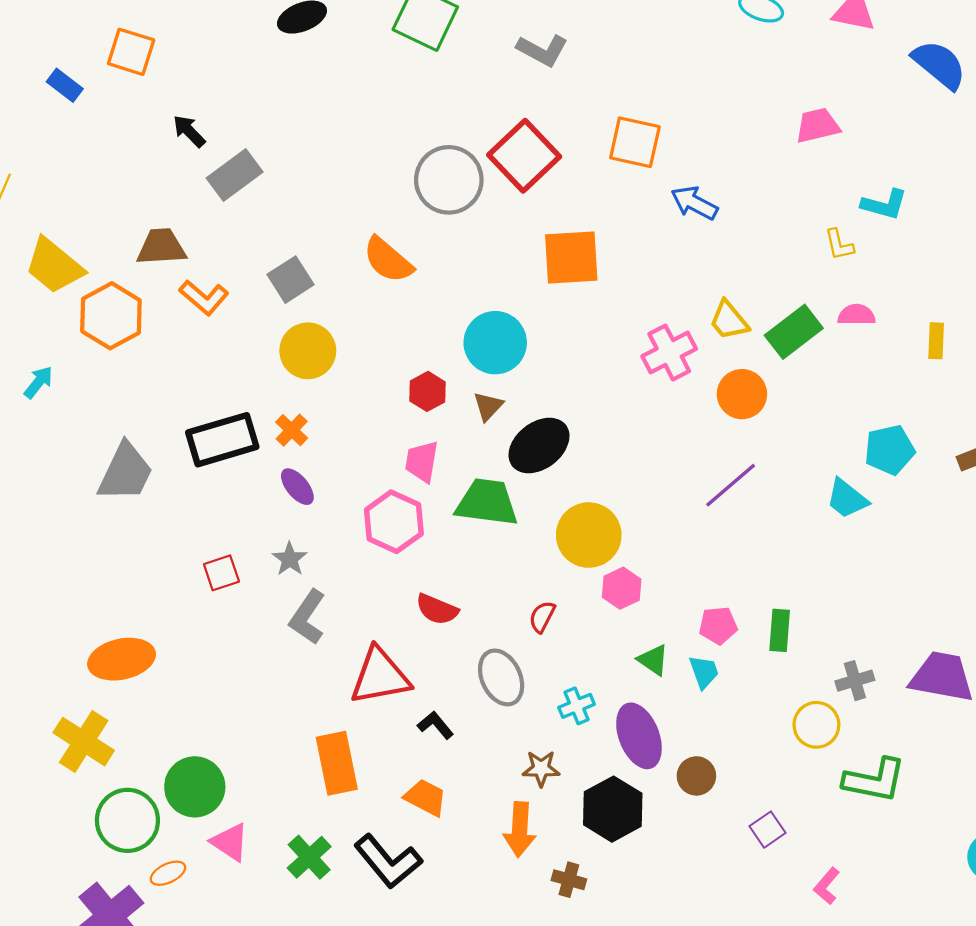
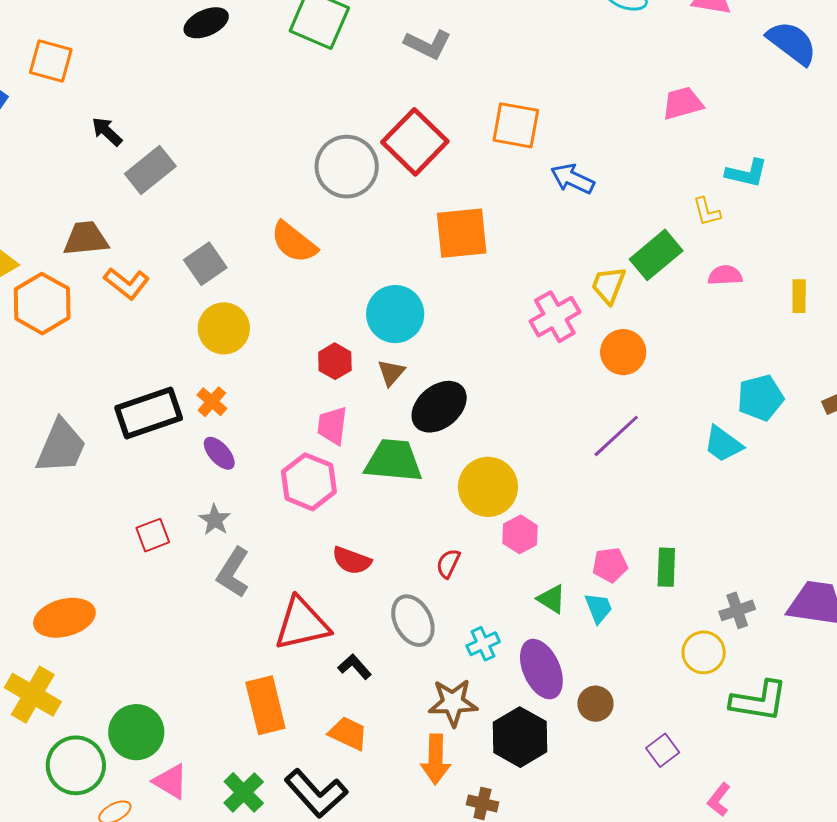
yellow trapezoid: (729, 320) -> (609, 285), turned 63
green rectangle: (794, 332) -> (656, 255), moved
brown star: (541, 769) -> (453, 703), size x1.4

